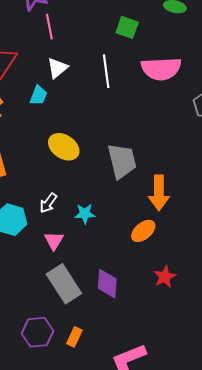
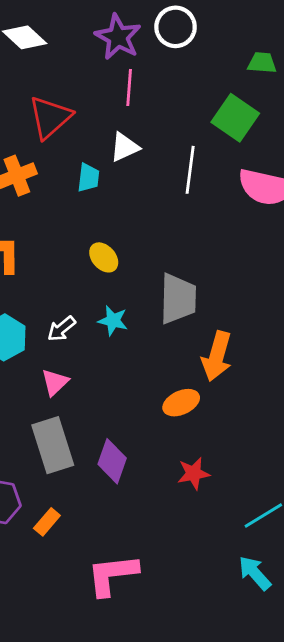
green square: (127, 27) -> (235, 118), size x1.4
cyan trapezoid: (38, 95) -> (88, 178), turned -30
yellow ellipse: (64, 147) -> (104, 257), size x0.7
cyan star: (85, 214) -> (113, 321), moved

